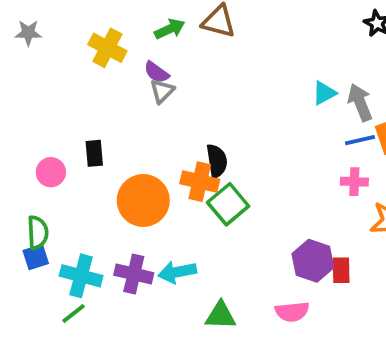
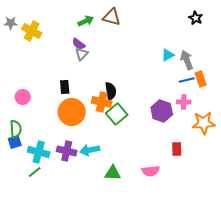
yellow cross: (107, 48) -> (32, 31), moved
black rectangle: (94, 153) -> (65, 87), moved
purple hexagon: (313, 261) -> (162, 111), moved

